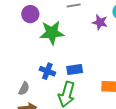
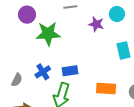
blue cross: (47, 71) -> (43, 72), turned 35
gray semicircle: (24, 89) -> (17, 80), moved

